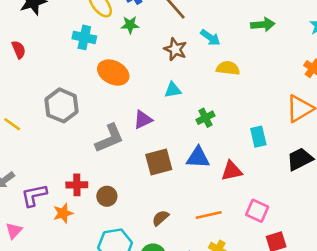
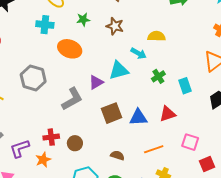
green star: (130, 25) -> (83, 19), moved
cyan arrow: (210, 37) -> (139, 53), moved
cyan triangle: (173, 90) -> (119, 70), moved, size x1.5
green cross: (206, 118) -> (158, 76), moved
blue triangle: (198, 158) -> (138, 117), moved
brown semicircle: (160, 218) -> (117, 155), turned 64

